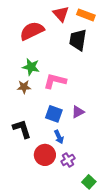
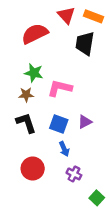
black L-shape: (22, 129) -> (26, 123), moved
red circle: (45, 155) -> (33, 169), moved
purple cross: (68, 160) -> (74, 174), turned -32

